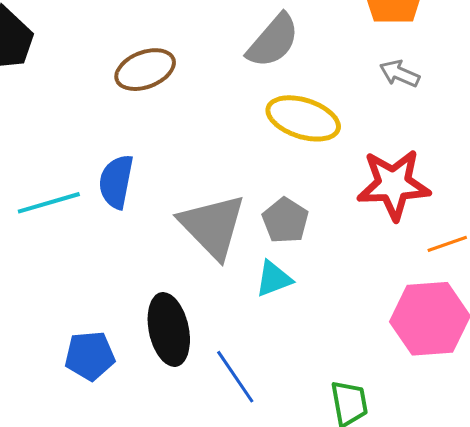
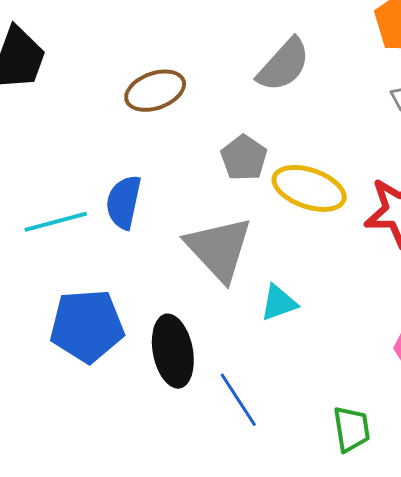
yellow ellipse: (303, 118) -> (309, 188), moved
gray pentagon: (285, 220) -> (244, 158), moved
blue pentagon: (90, 356) -> (87, 326), moved, size x1.5

